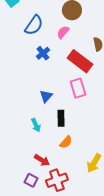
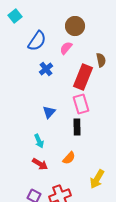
red rectangle: (80, 61) -> (83, 77), turned 75
black rectangle: (61, 118) -> (77, 127), moved
red arrow: (42, 160) -> (40, 164), moved

